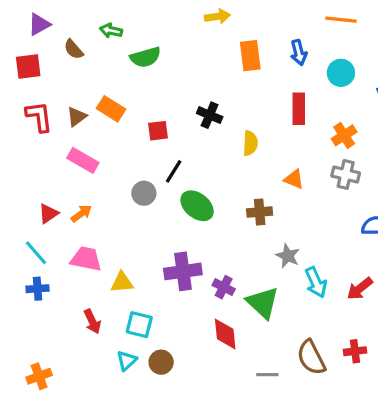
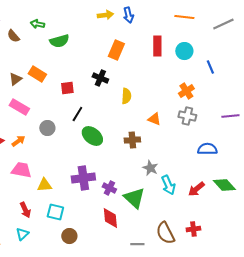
blue arrow: (299, 52) -> (128, 15), moved
orange rectangle: (250, 56) -> (116, 50), moved, turned 30
red rectangle: (299, 109) -> (157, 46), moved
gray circle: (144, 193) -> (47, 128), moved
cyan triangle: (127, 361) -> (22, 234), moved

